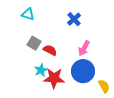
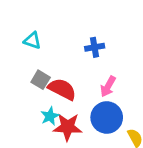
blue cross: (74, 19) -> (95, 47), turned 32
red semicircle: (50, 50) -> (62, 89), size x1.5

